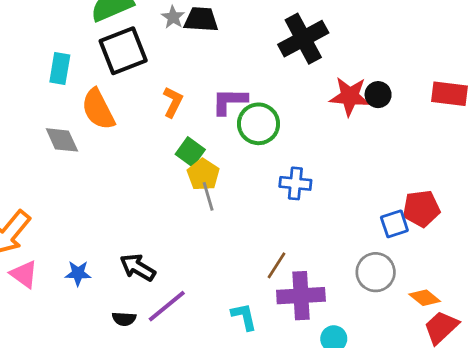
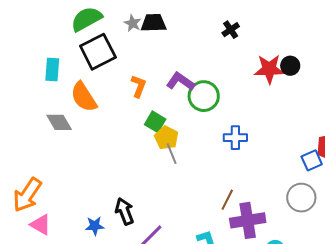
black cross: (303, 39) -> (231, 30), size x0.5
purple L-shape: (229, 101) -> (180, 81), turned 40
black arrow: (138, 267) -> (124, 211), turned 44
blue star: (78, 273) -> (95, 226), moved

